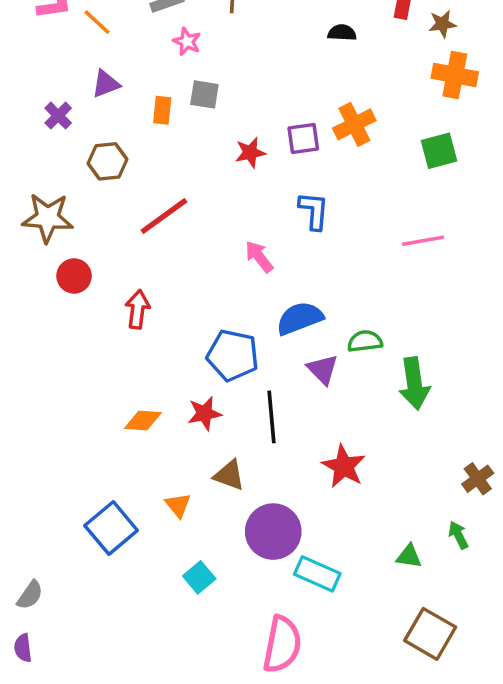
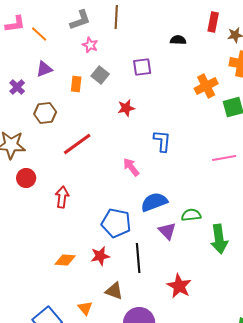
gray square: (204, 94) -> (100, 75), turned 30
orange cross: (354, 124) -> (206, 86), moved
purple square: (303, 138) -> (142, 67), moved

